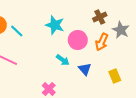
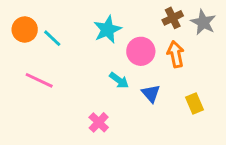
cyan star: (55, 25) -> (107, 30), turned 30
gray star: (121, 30) -> (203, 22), moved
orange arrow: (102, 42) -> (176, 54), turned 144

